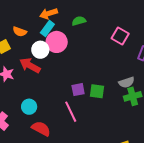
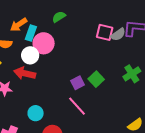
orange arrow: (49, 14) -> (19, 25), moved
pink square: (120, 36) -> (105, 32), moved
gray semicircle: (127, 82) -> (118, 34), moved
green square: (97, 91) -> (96, 79), turned -35

